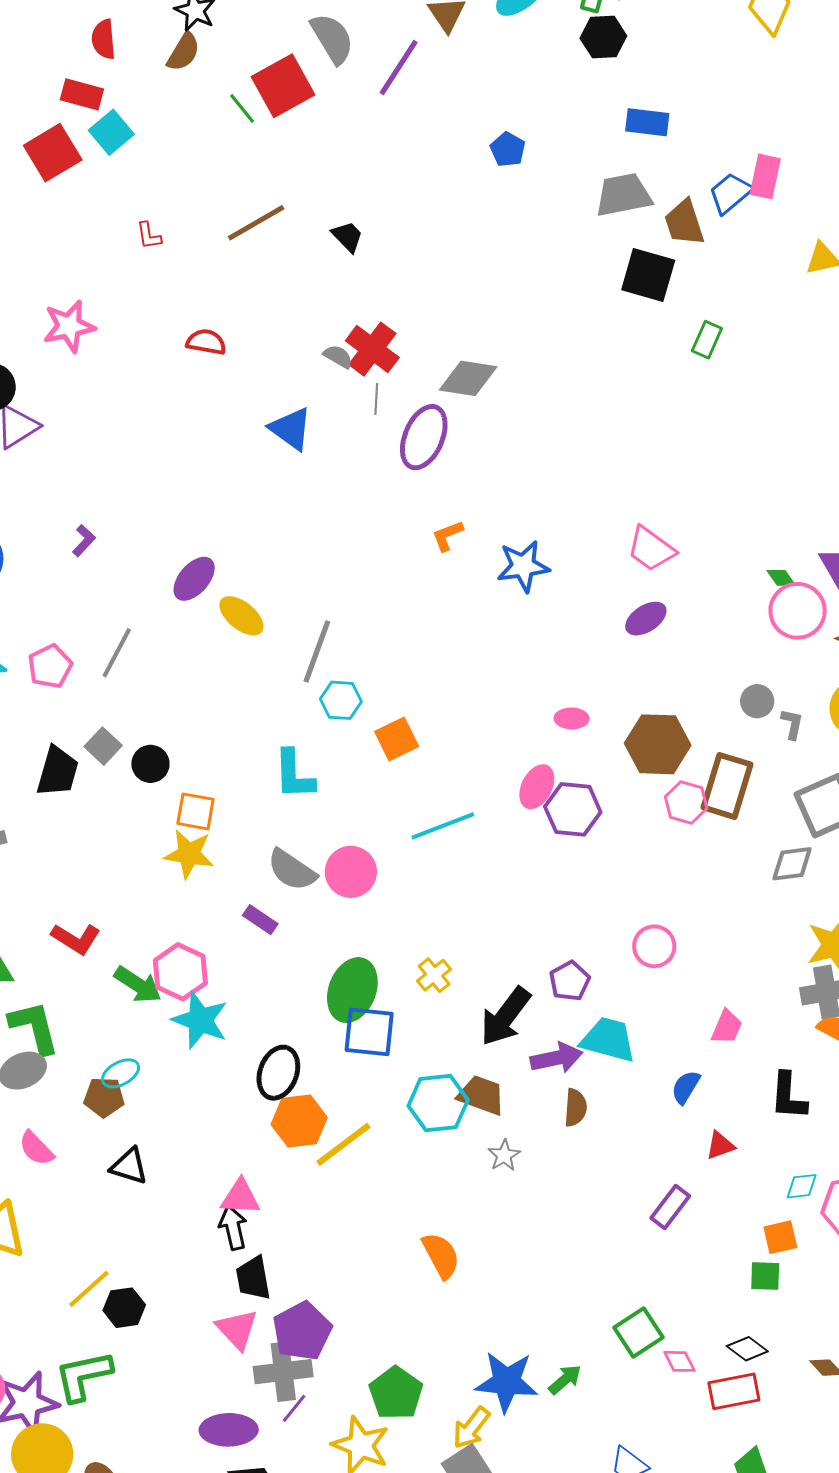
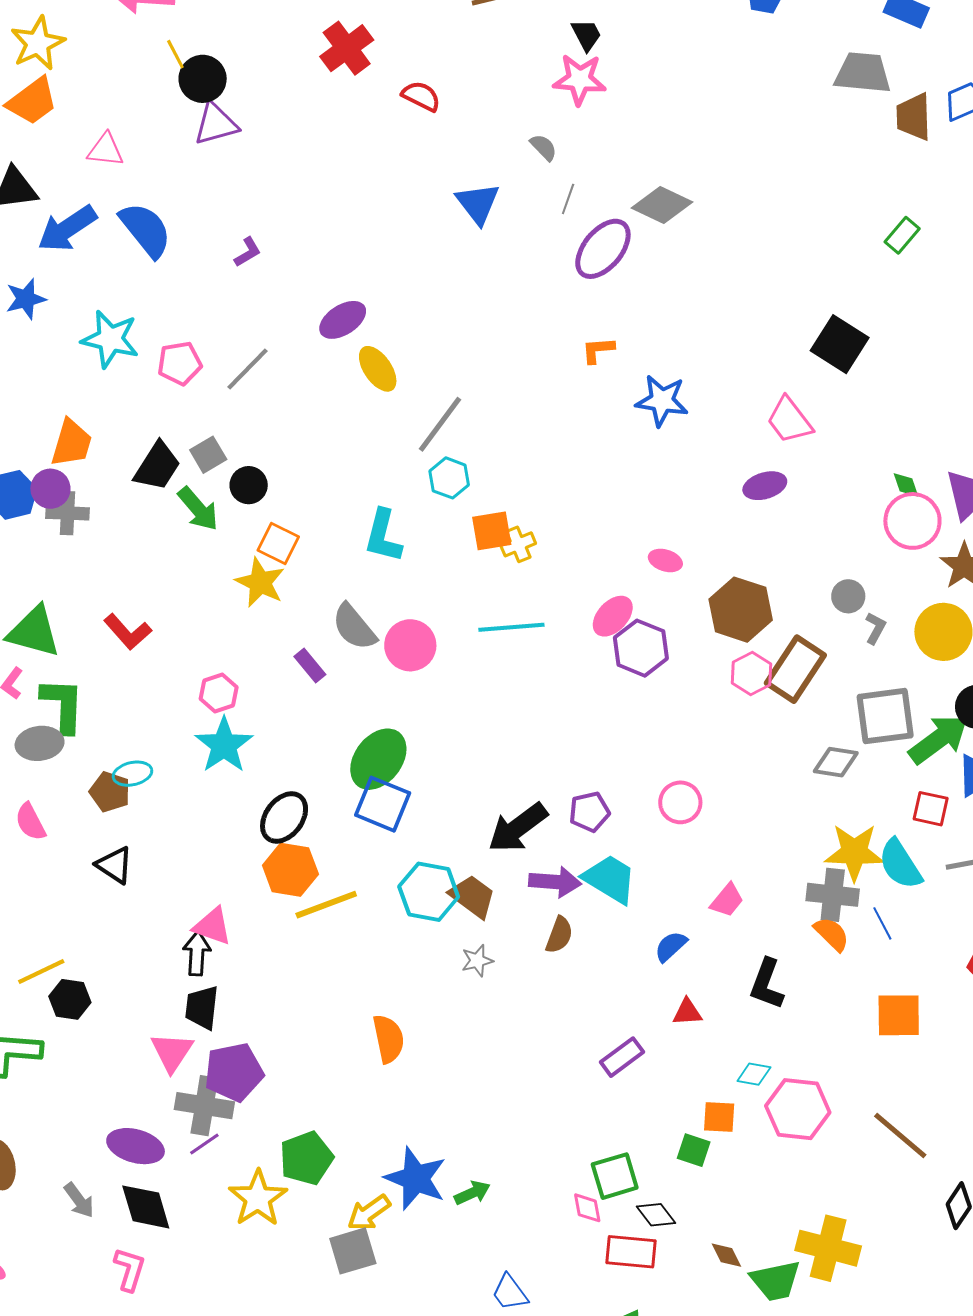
black square: (648, 275) -> (840, 344), moved
pink star: (69, 326) -> (580, 79), moved
red cross: (372, 349) -> (347, 48), moved
pink hexagon: (180, 972) -> (219, 693), size x0.7
yellow cross: (434, 975) -> (518, 544), moved
green arrow: (138, 985) -> (198, 509), moved
green square: (638, 1333) -> (615, 1176), moved

